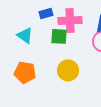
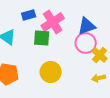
pink cross: (70, 20) -> (53, 22), turned -30

